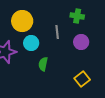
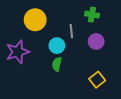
cyan circle: (31, 43) -> (57, 46), moved

